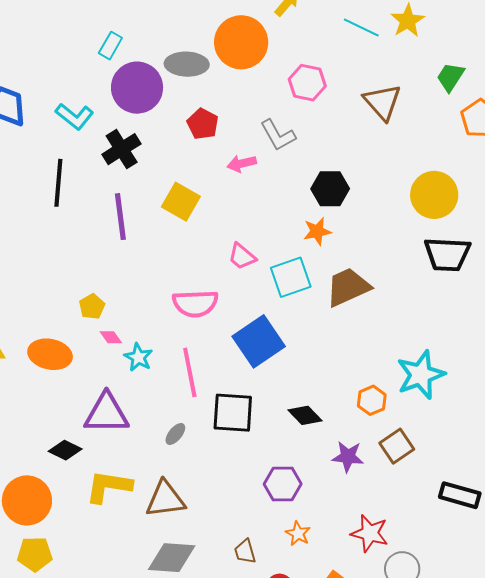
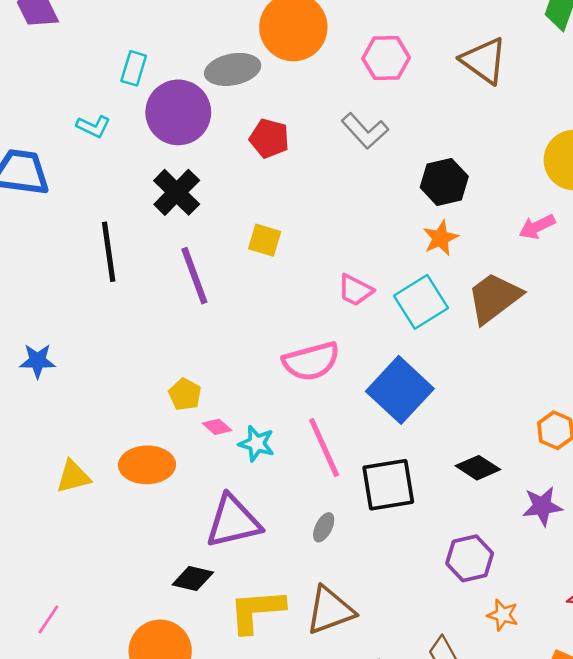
cyan L-shape: (75, 116) -> (93, 126), moved, size x0.7
pink arrow: (242, 163) -> (537, 227), moved
yellow square: (181, 202) -> (265, 240), size x0.7

